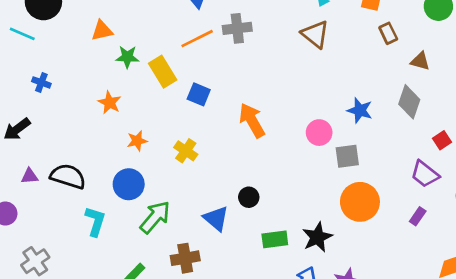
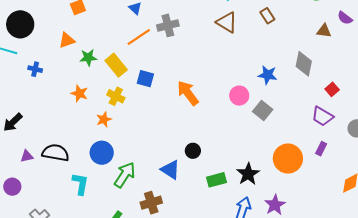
brown rectangle: (388, 33) -> (267, 16), moved
brown triangle: (420, 61) -> (324, 31), moved
blue cross: (41, 82) -> (35, 69), moved
yellow cross: (186, 151) -> (116, 96), moved
gray square: (347, 156) -> (263, 111), turned -36
orange circle: (360, 202) -> (288, 159), moved

